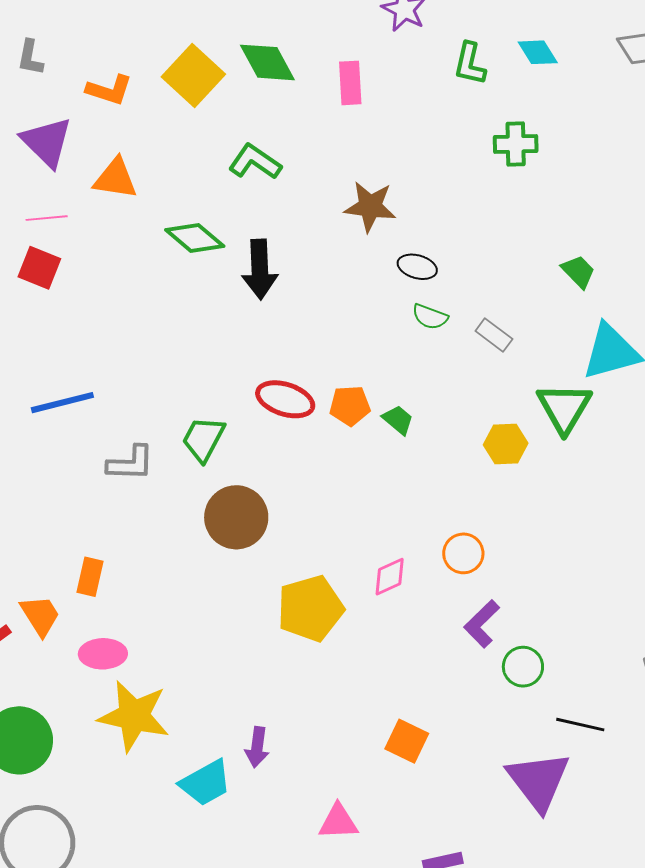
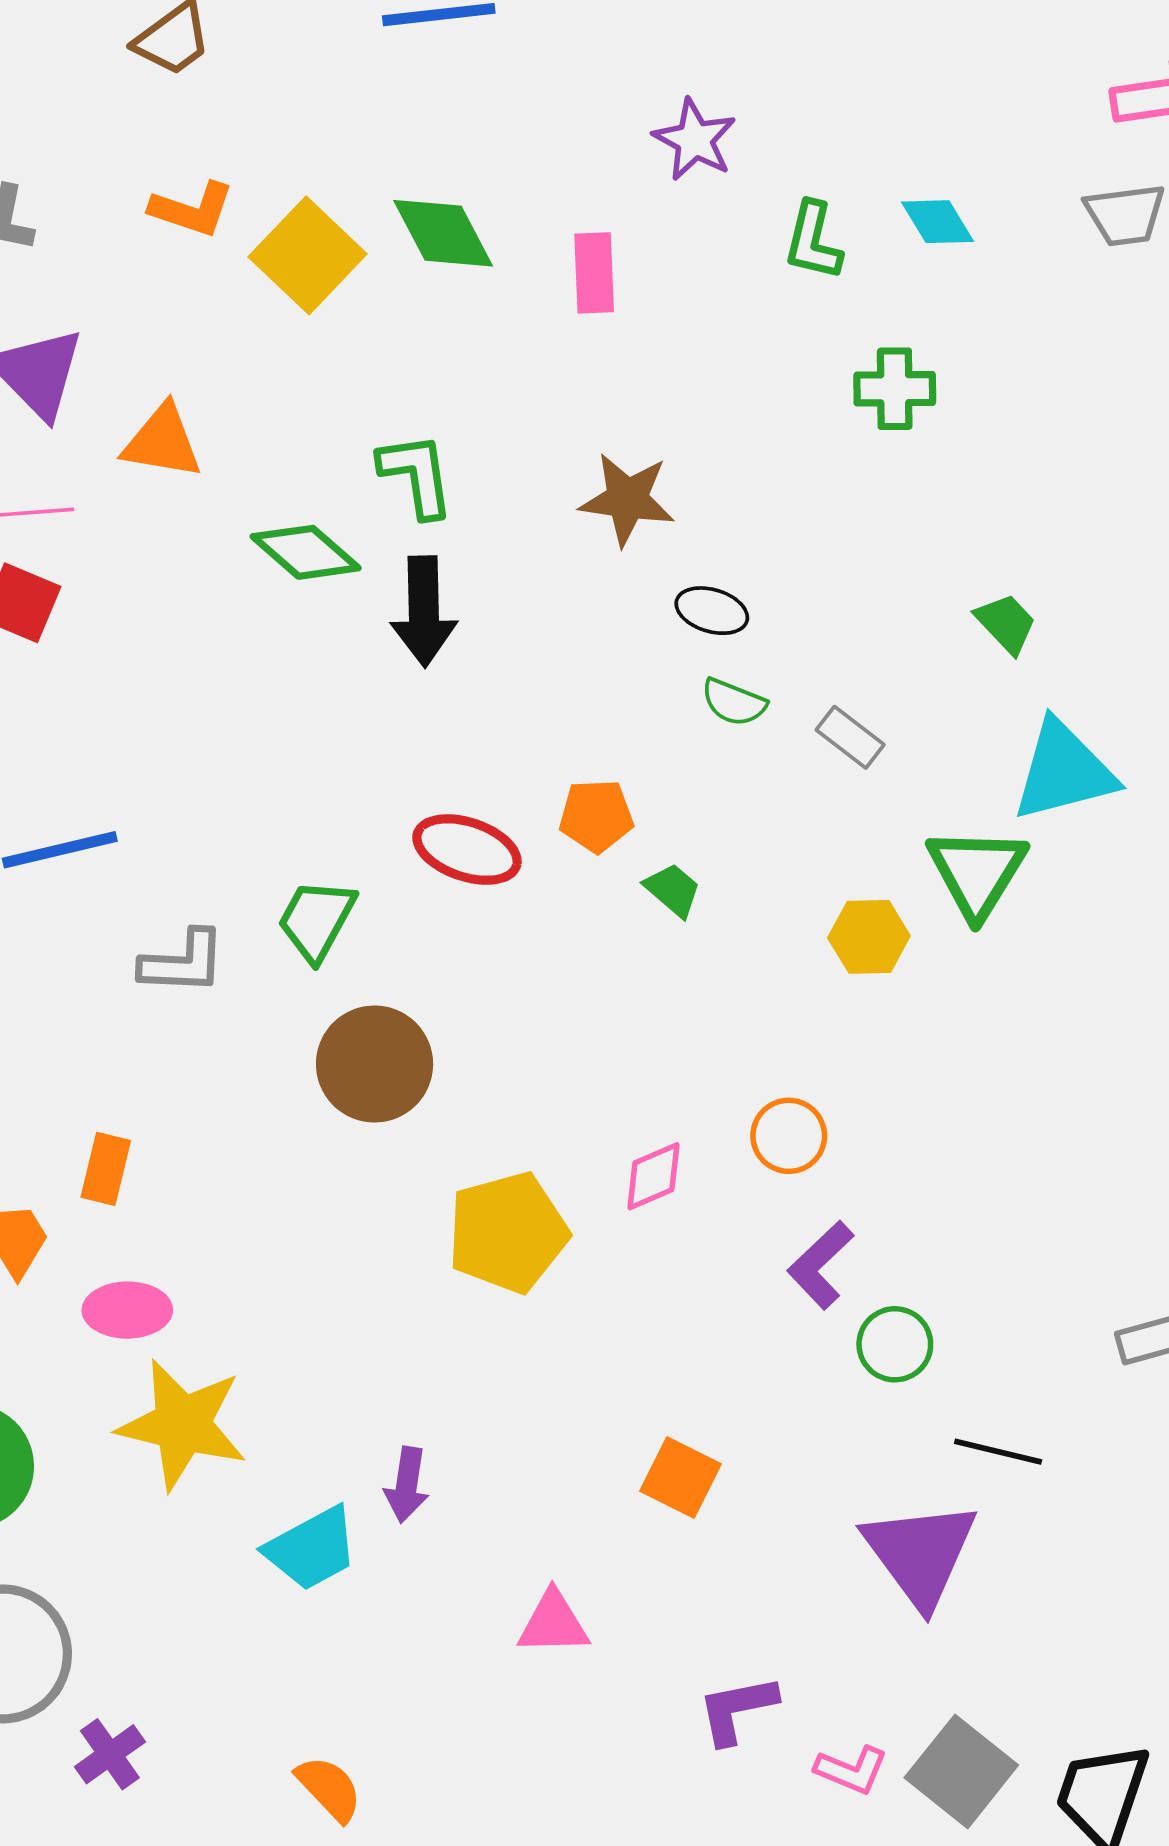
orange L-shape: (109, 90) -> (192, 209), moved
green L-shape: (255, 162) -> (416, 475), moved, turned 46
orange pentagon: (350, 406) -> (596, 816), moved

